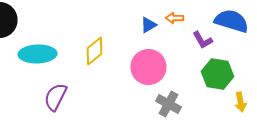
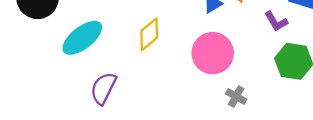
cyan ellipse: (37, 54) -> (82, 38), turned -36
gray cross: (168, 104) -> (236, 97), size x0.7

